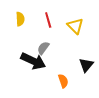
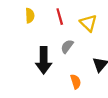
gray semicircle: (43, 48) -> (67, 46), moved
black arrow: (33, 61) -> (44, 60), turned 65

